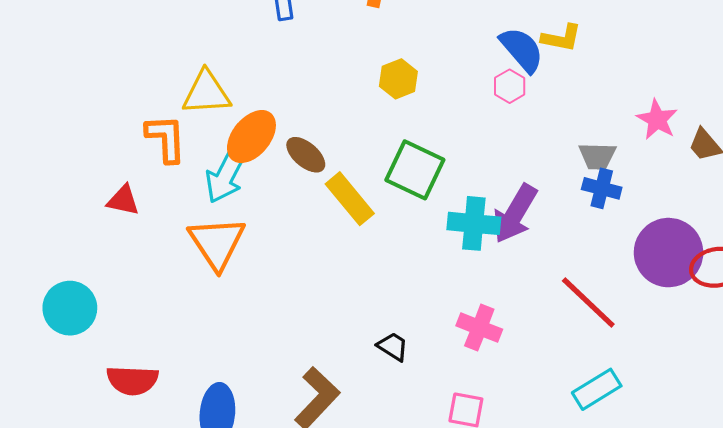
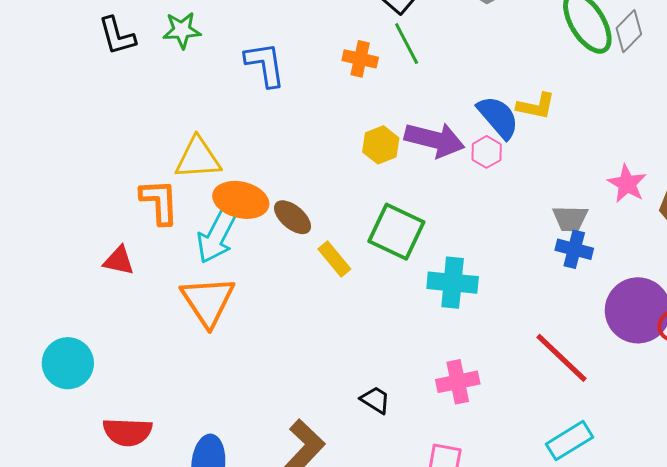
orange ellipse: (251, 137) -> (241, 200), turned 64
yellow rectangle: (350, 199) -> (334, 259), size x0.7
purple arrow: (515, 214) -> (435, 140), moved, turned -106
pink cross: (479, 328) -> (458, 382), turned -33

